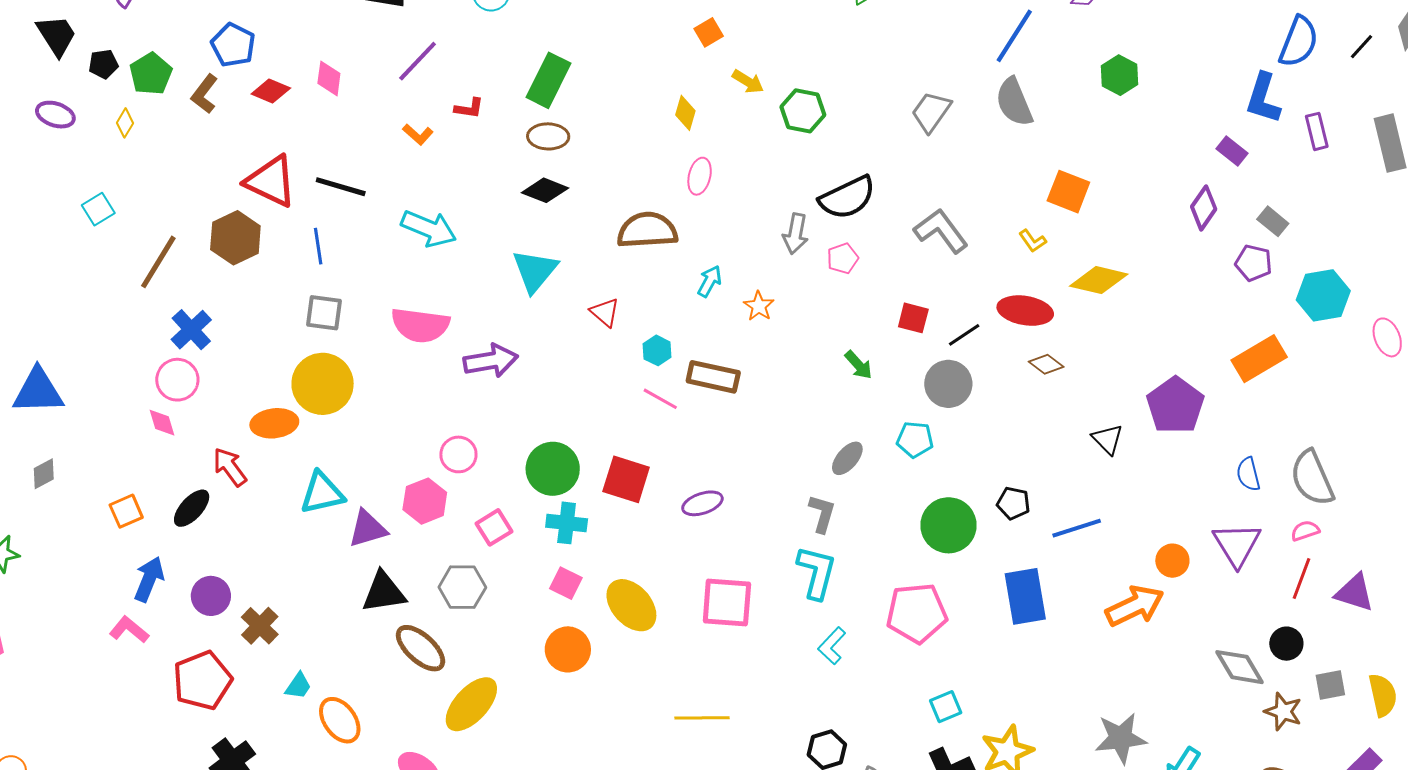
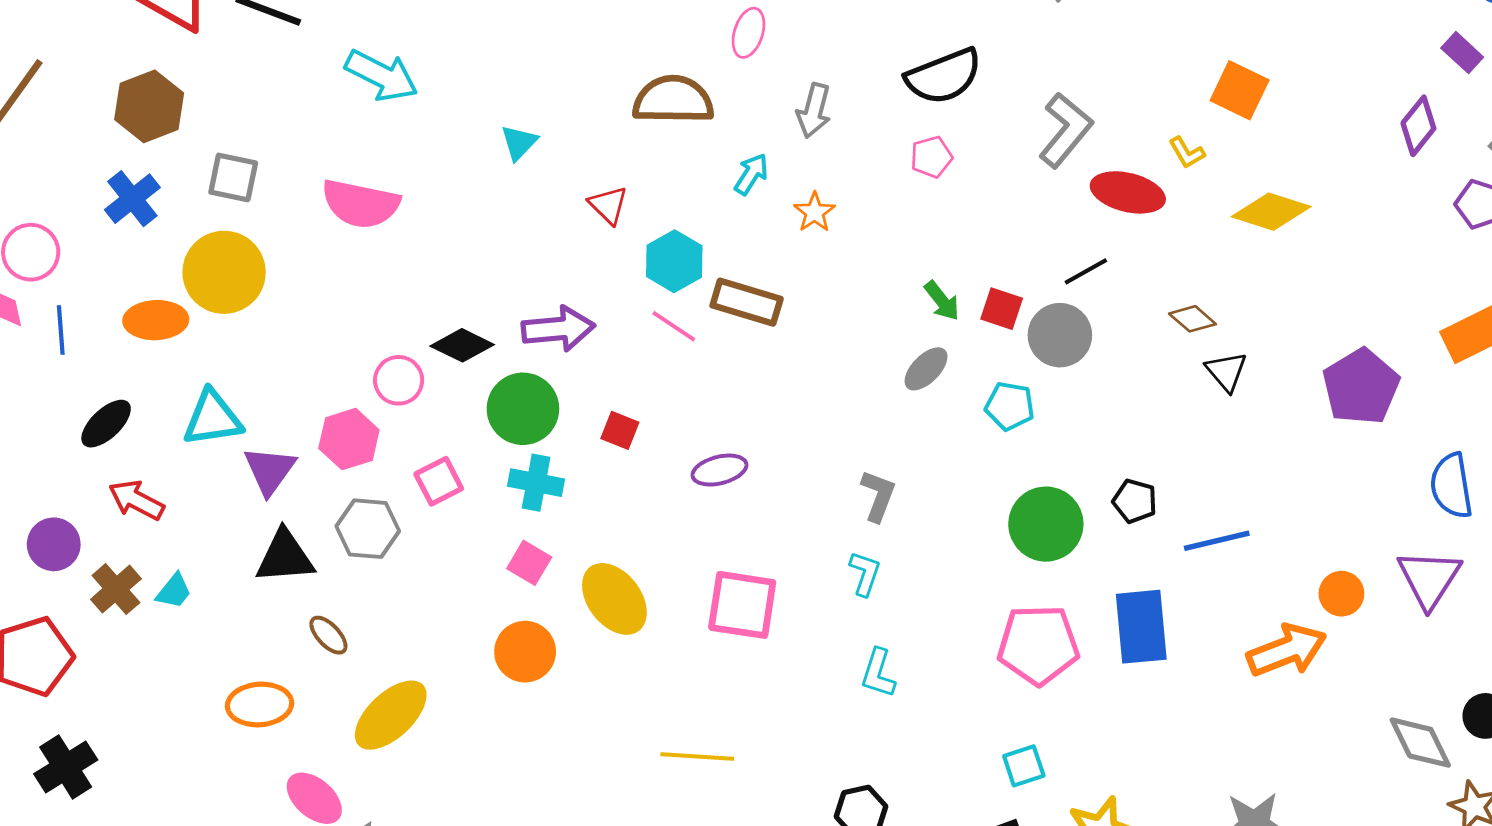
black diamond: (545, 190) -> (462, 345), moved
gray L-shape: (941, 231) -> (1066, 130), turned 72
gray arrow: (795, 234) -> (814, 111), moved
brown hexagon: (235, 238) -> (149, 106), moved
blue line: (318, 246) -> (61, 330), moved
cyan triangle: (535, 271) -> (519, 143), size x0.6
red ellipse: (1025, 311) -> (1128, 192), moved
red square: (913, 318) -> (1002, 309), moved
blue cross: (191, 330) -> (132, 199), moved
cyan hexagon: (657, 350) -> (674, 261), size x1.5
purple arrow: (491, 361) -> (558, 329), moved
black triangle: (1108, 439) -> (1226, 371), moved
gray ellipse: (847, 458) -> (926, 369), moved
red arrow: (230, 467) -> (136, 500), moved, turned -30
blue semicircle: (1248, 474) -> (1451, 486), size x1.4
red square: (626, 479) -> (620, 430), size x0.6
black ellipse: (192, 508) -> (106, 424), moved
purple triangle: (368, 529) -> (270, 470), turned -42
cyan L-shape: (817, 572) -> (865, 574), size x0.6
gray hexagon: (462, 587) -> (368, 529), moved
pink pentagon: (917, 613) -> (1038, 645), moved
cyan L-shape: (832, 646) -> (878, 673), turned -30
brown ellipse: (421, 648) -> (328, 635), size x0.6
cyan trapezoid: (298, 686) -> (174, 591), moved
orange ellipse: (340, 720) -> (260, 705), moved, turned -63

